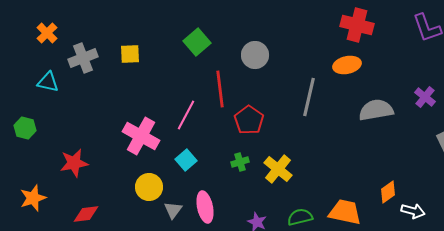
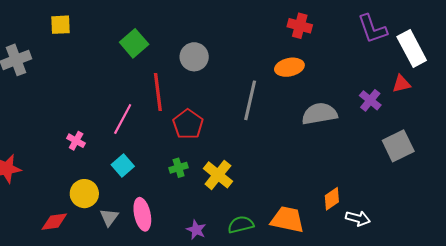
red cross: (357, 25) -> (300, 26), size x0.7
yellow square: (130, 54) -> (60, 25), moved
pink cross: (141, 136) -> (76, 141), size x0.5
red diamond: (86, 214) -> (54, 222), moved

